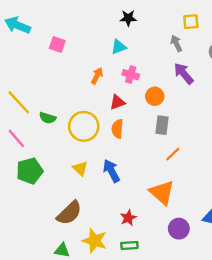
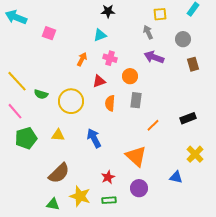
purple arrow: (184, 73) -> (154, 57), turned -30
orange semicircle: (117, 129) -> (110, 103), moved
orange line: (173, 154) -> (153, 125), moved
yellow triangle: (80, 168) -> (58, 135), moved, turned -40
purple circle: (179, 229) -> (139, 188), moved

